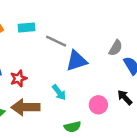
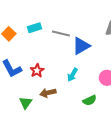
cyan arrow: (59, 92) -> (72, 75), turned 80
brown arrow: (26, 107) -> (48, 93), size x0.7

